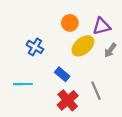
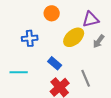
orange circle: (70, 23) -> (52, 13), moved
blue cross: (35, 47) -> (30, 38), turned -35

